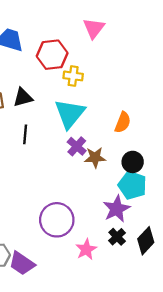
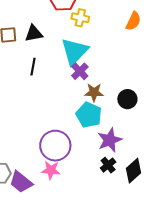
orange semicircle: (123, 122) -> (133, 21), moved
purple cross: (77, 146) -> (80, 71), moved
cyan pentagon: (132, 185) -> (89, 115), moved
pink star: (86, 249) -> (51, 170), moved, turned 30

